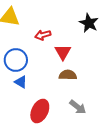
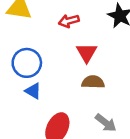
red arrow: (43, 35) -> (69, 21), moved

